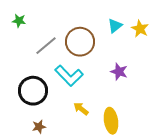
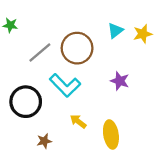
yellow star: (140, 29) -> (143, 34), turned 30
brown star: (39, 127) -> (44, 141), moved

